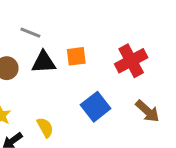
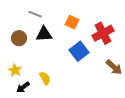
orange square: (76, 56) -> (72, 22), moved, turned 32
blue square: (96, 107) -> (79, 51), moved

